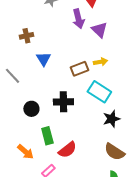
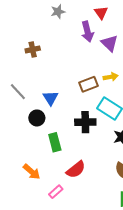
blue triangle: (43, 59) -> (51, 98), moved
black cross: (63, 102) -> (85, 122), moved
black circle: (31, 109) -> (37, 118), moved
green rectangle: (47, 136) -> (55, 142), moved

